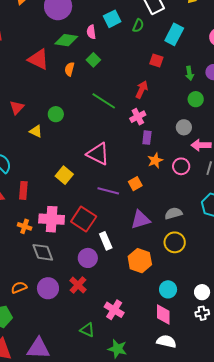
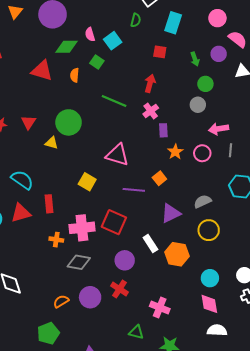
cyan square: (112, 19) -> (113, 41), moved
green circle: (56, 114) -> (69, 122), size x1.6
gray circle: (184, 127) -> (198, 105), moved
white rectangle: (106, 241) -> (150, 243), moved
gray diamond: (43, 252) -> (79, 262), turned -50

